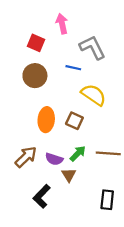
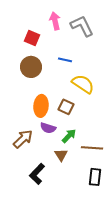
gray L-shape: (92, 47) -> (82, 26), moved
brown line: (108, 153) -> (92, 148), moved
purple semicircle: (54, 159) -> (48, 128), moved

